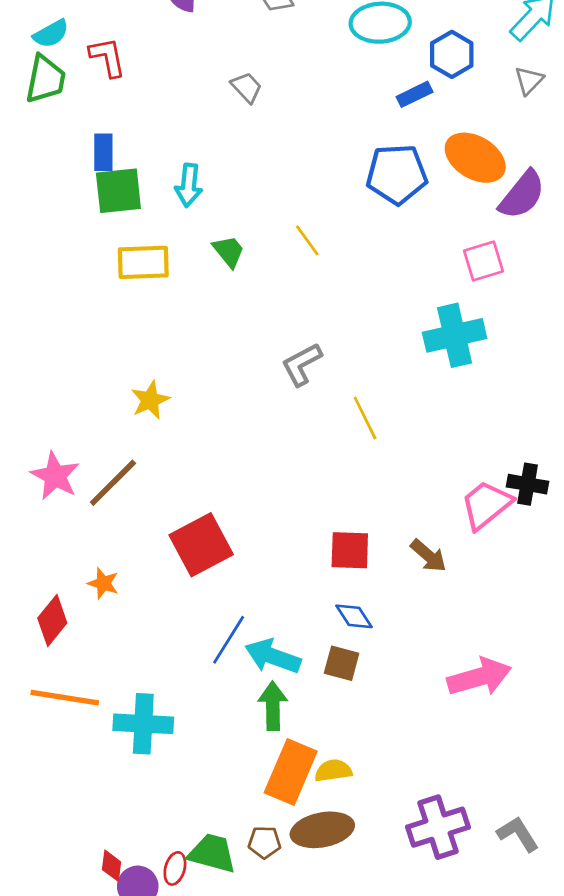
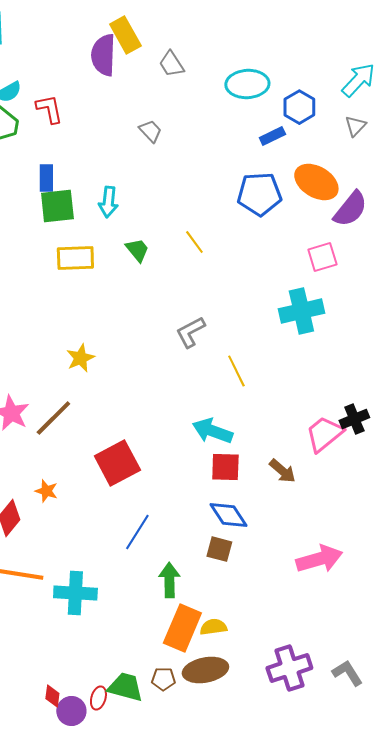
black cross: (528, 484) -> (354, 419), turned -32
blue diamond: (354, 616) -> (228, 515), size x1.4
cyan arrow: (273, 656) -> (212, 431), moved

